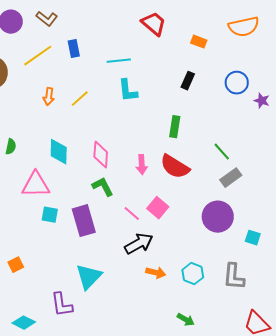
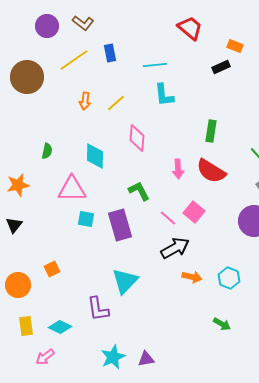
black rectangle: (188, 81) -> (221, 67), moved, turned 42
pink diamond: (101, 155) -> (137, 138), moved

